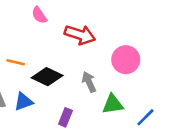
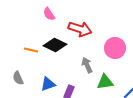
black diamond: (47, 77) -> (55, 45), moved
blue triangle: (23, 102) -> (48, 84), moved

